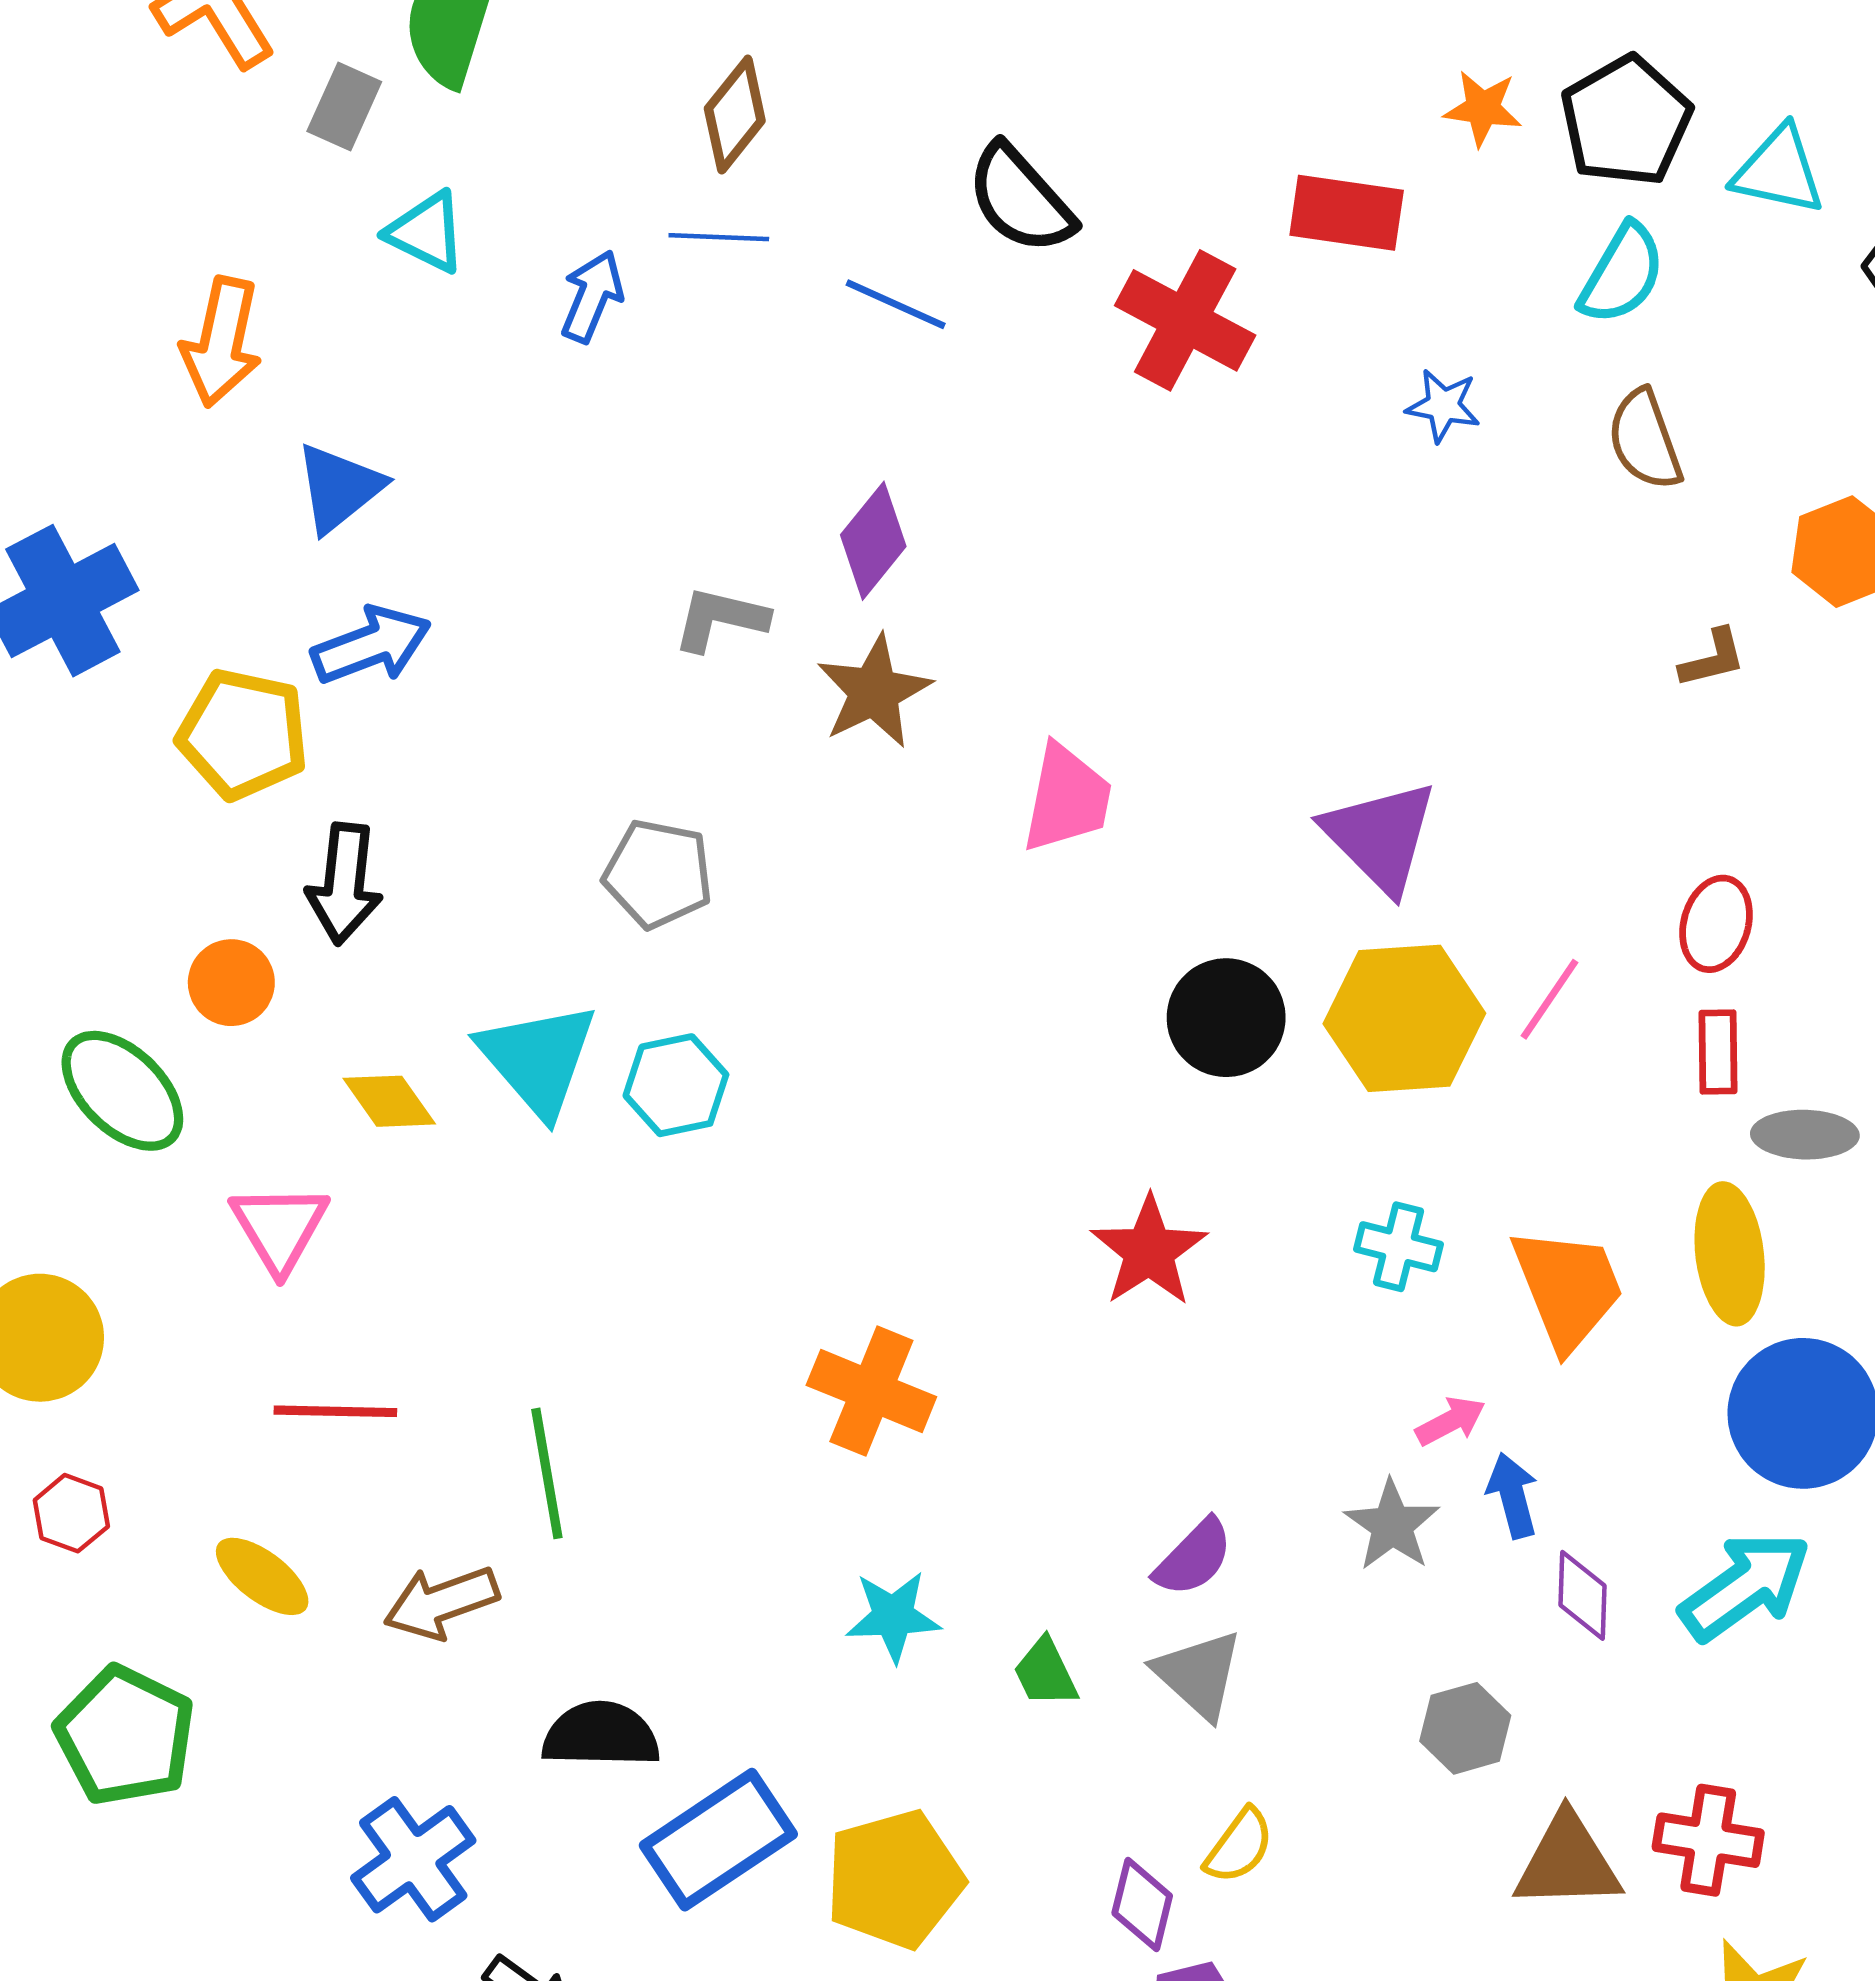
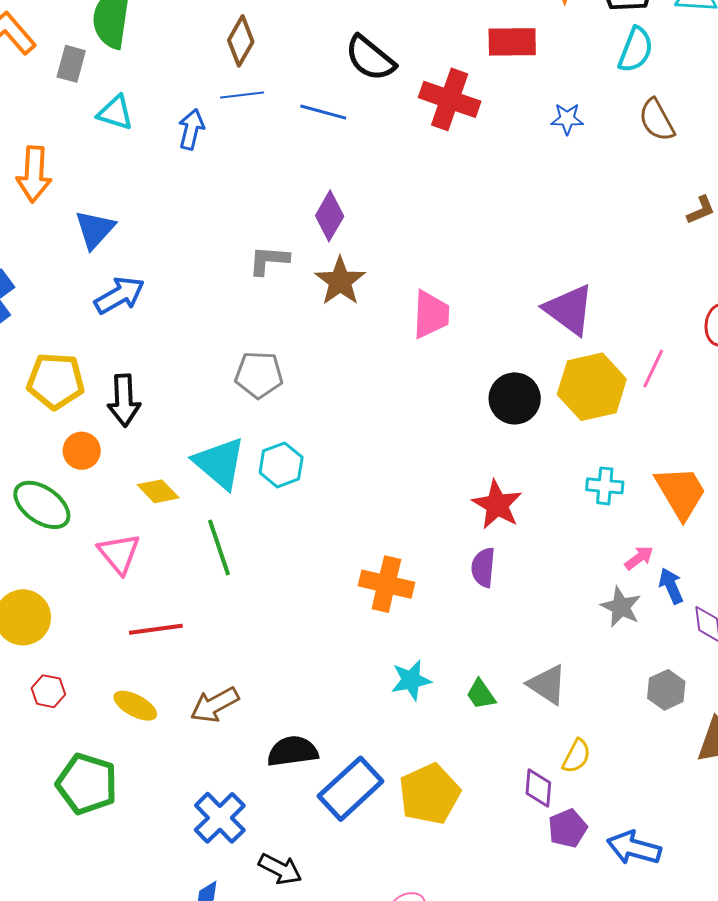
yellow pentagon: (243, 734) -> (56, 381), moved
green line: (547, 1473) -> (219, 548), moved
purple semicircle: (1194, 1558) -> (483, 567), moved, turned 150

